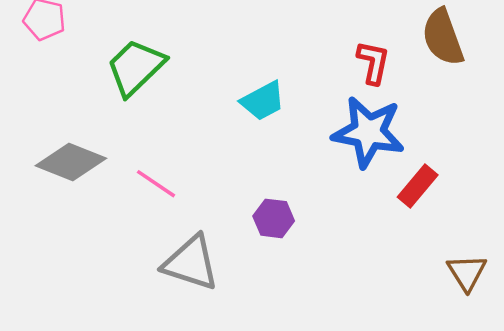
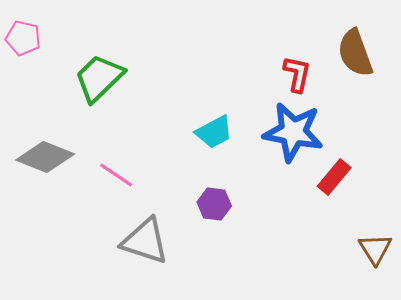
cyan trapezoid: (263, 101) -> (214, 132), moved

